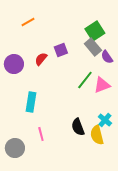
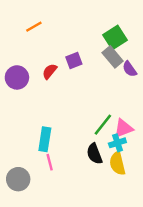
green line: (85, 80) -> (103, 125), moved
pink triangle: (102, 85) -> (123, 128), moved
cyan rectangle: (31, 102) -> (45, 139), moved
cyan cross: (105, 120) -> (117, 143), moved, turned 32

